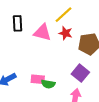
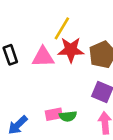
red star: (66, 33) -> (71, 50), size x1.5

